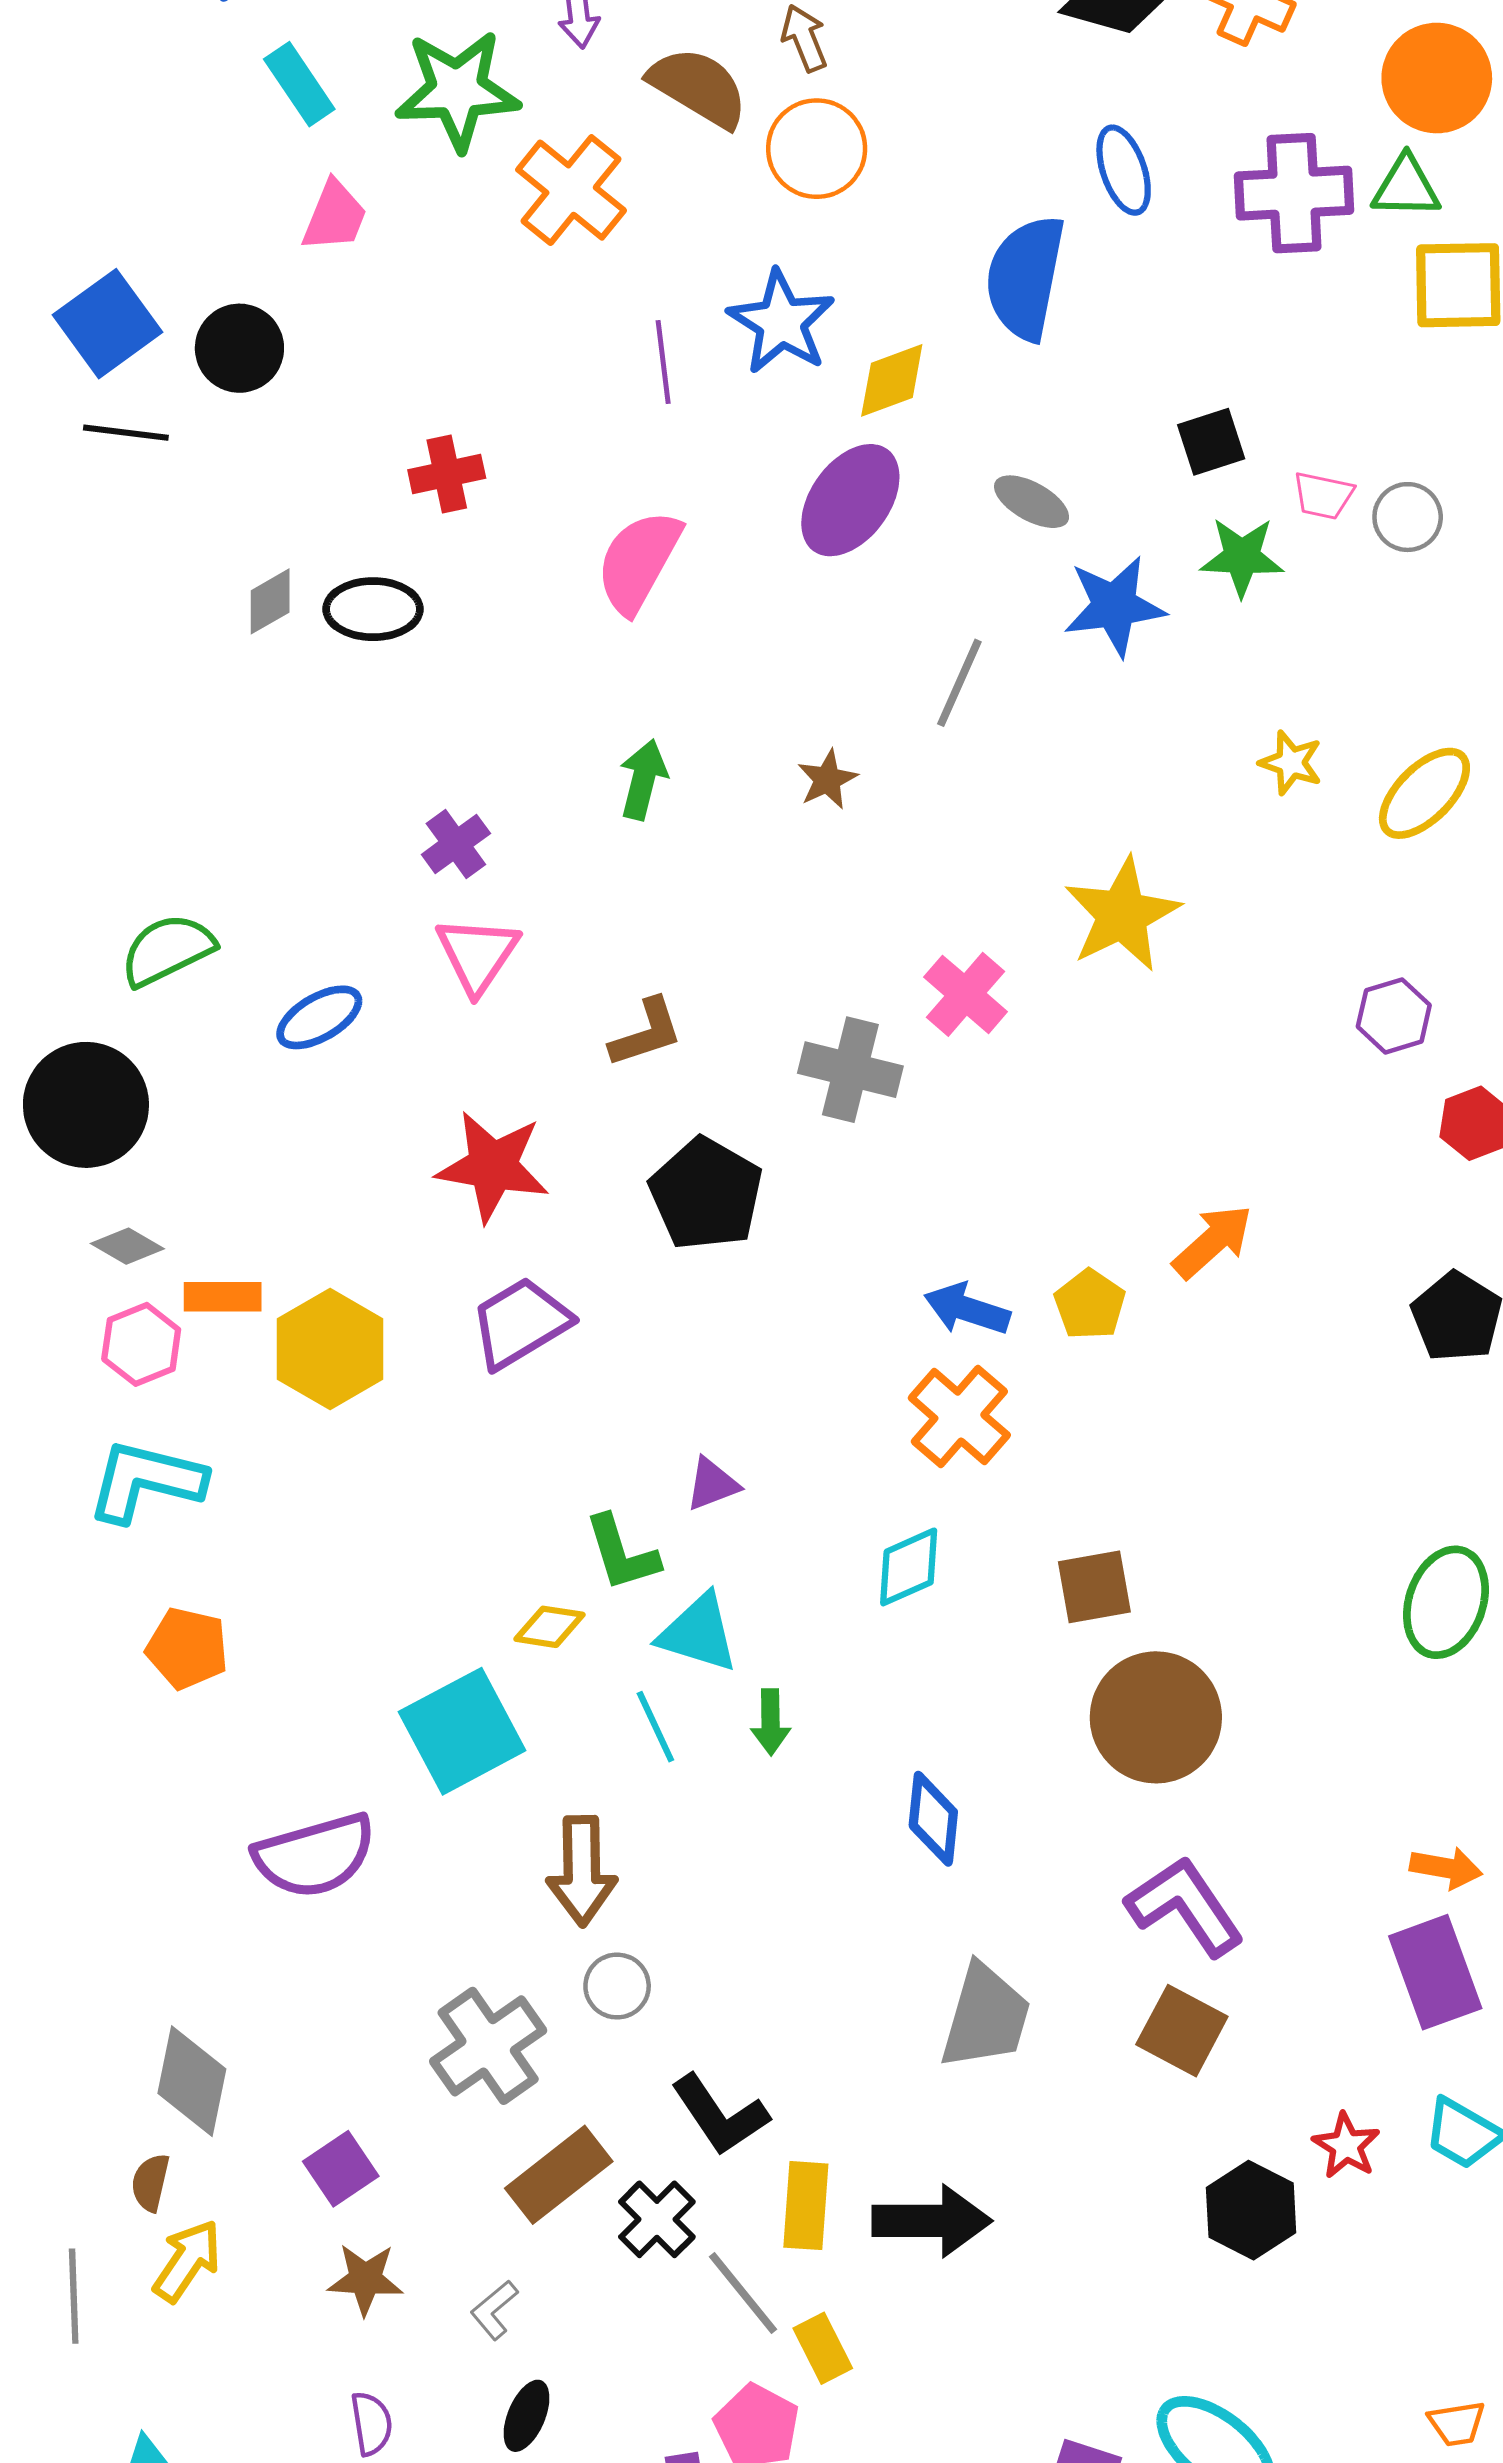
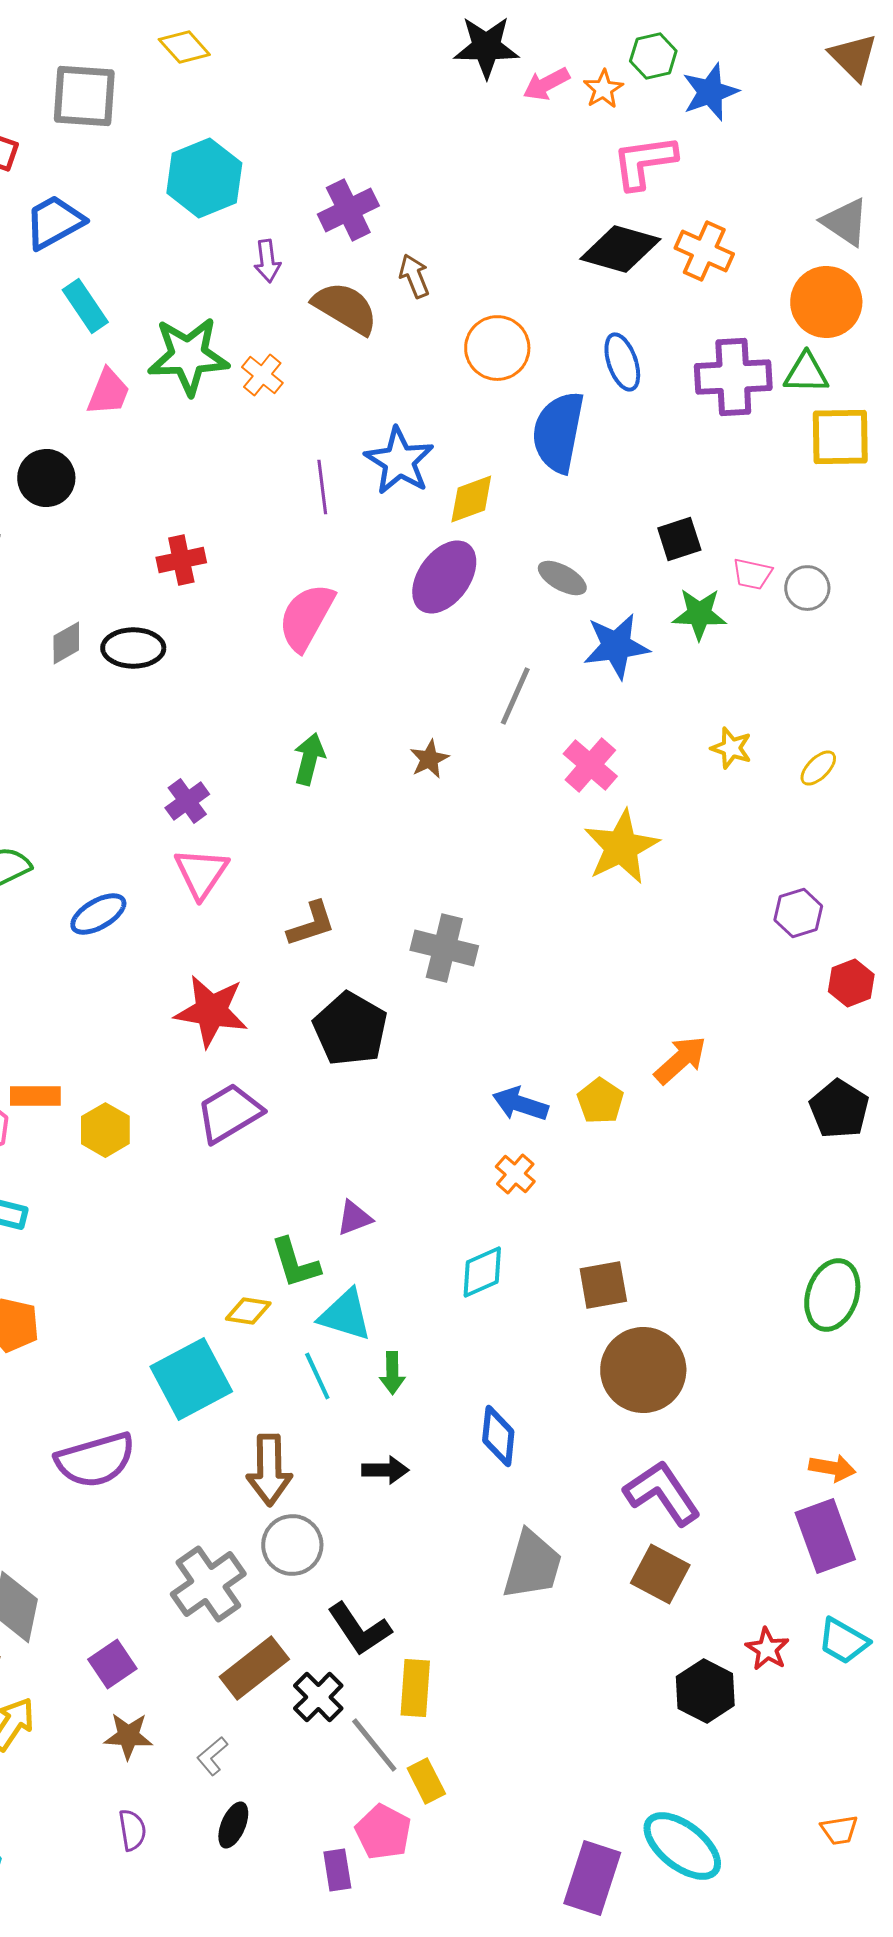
green star: (457, 90) -> (188, 356), moved
orange circle: (817, 149) -> (497, 348), moved
orange cross: (571, 190) -> (262, 375), size x0.6
yellow ellipse: (1424, 793) -> (818, 768), size x0.6
pink cross: (966, 994) -> (590, 765), moved
yellow hexagon: (330, 1349) -> (105, 1130), size x0.7
orange cross: (959, 1417) -> (515, 1174), size x0.6
gray circle: (617, 1986) -> (292, 1545), size x1.4
black arrow: (932, 2221) -> (385, 1470), moved, size x0.6

